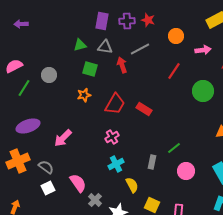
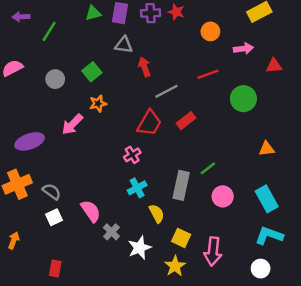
green triangle: (80, 45) -> (93, 13), moved
gray line: (140, 49) -> (166, 91), moved
green square: (90, 69) -> (92, 72), moved, turned 35
red line: (174, 71) -> (208, 74), turned 36
green line: (24, 88) -> (49, 31), moved
red trapezoid: (115, 104) -> (149, 123), moved
red rectangle: (144, 109) -> (186, 121), moved, turned -70
pink arrow: (63, 138) -> (72, 124), moved
gray rectangle: (152, 162) -> (181, 185), size x1.6

